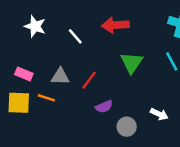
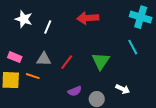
white line: (75, 36) -> (48, 27), moved, turned 64
green triangle: (132, 63) -> (101, 61), moved
purple semicircle: (104, 107) -> (75, 91), moved

